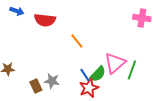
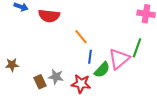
green line: (132, 70) -> (137, 48), moved
blue line: (85, 75) -> (90, 57), moved, turned 40
red star: (89, 88) -> (81, 84), moved, turned 30

